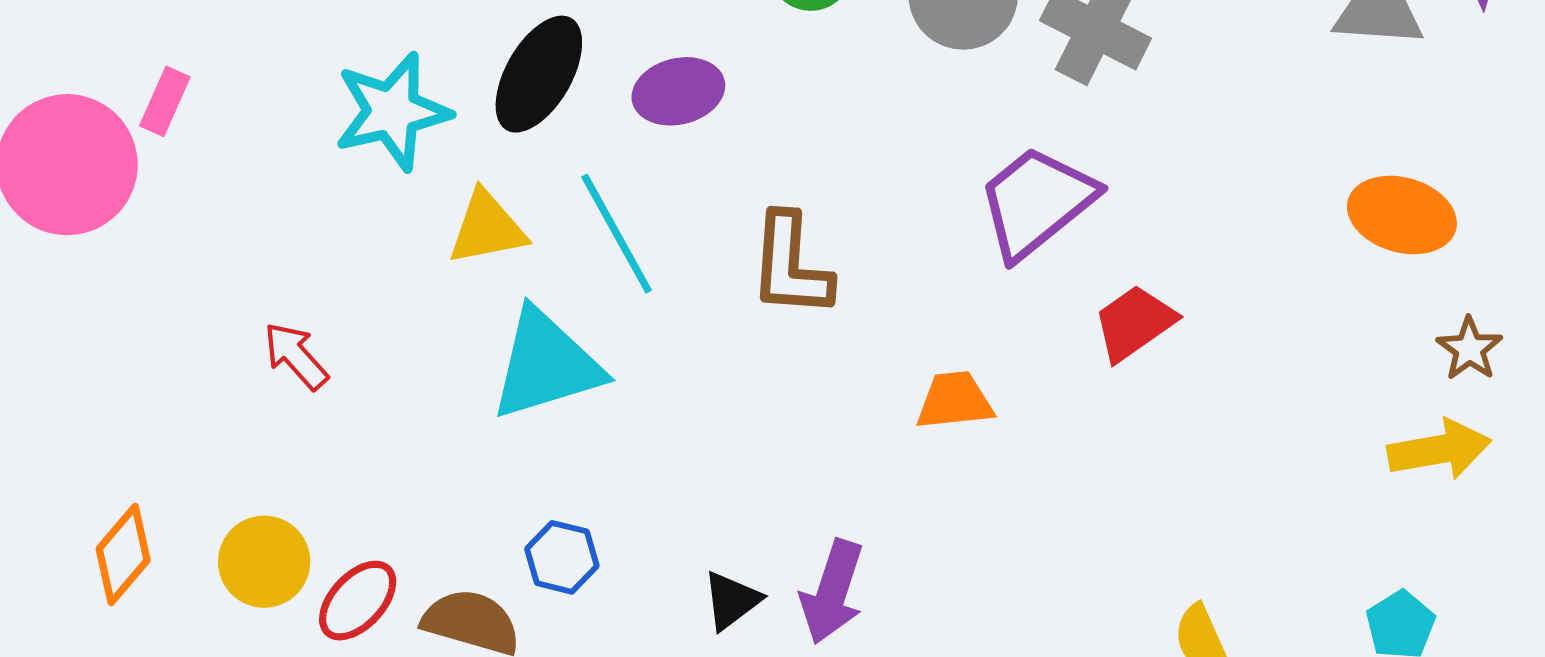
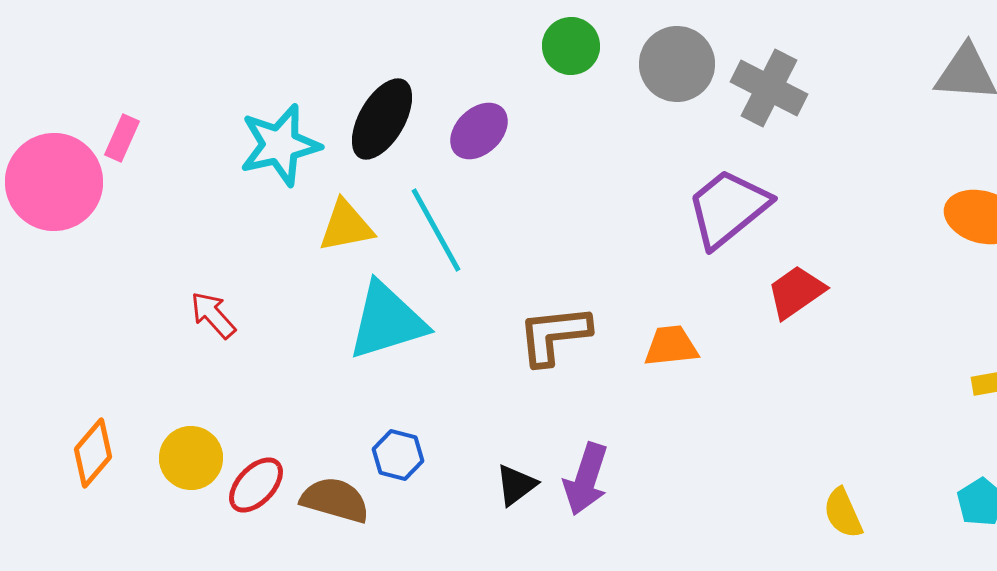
purple ellipse: (678, 91) -> (479, 131), turned -30
brown L-shape: (791, 265) -> (554, 335), moved, turned 80

